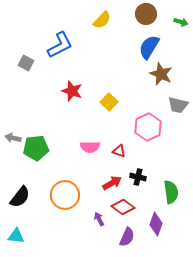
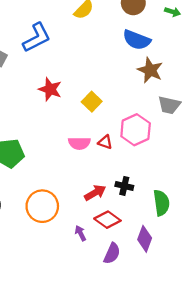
blue semicircle: (149, 47) -> (137, 40), turned -100
pink semicircle: (90, 147) -> (79, 143), moved
red triangle: (119, 151) -> (105, 142), moved

